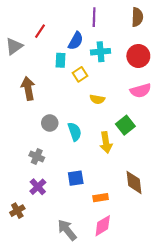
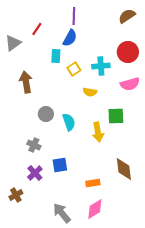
purple line: (94, 17) -> (74, 16), moved
brown semicircle: (137, 17) -> (127, 16), turned -126
cyan cross: (101, 52) -> (101, 66), moved
green square: (125, 125) -> (116, 116), turned 36
blue square: (76, 178) -> (60, 165), moved

